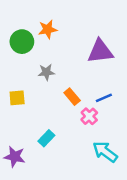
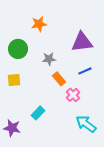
green circle: (22, 42) -> (18, 49), moved
gray star: (46, 72) -> (49, 59), moved
blue line: (104, 98) -> (85, 71), moved

